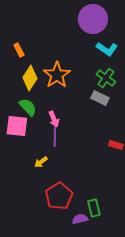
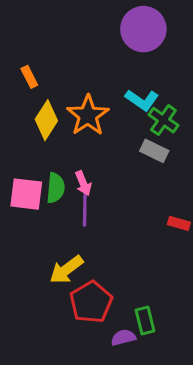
cyan L-shape: (107, 49) -> (142, 100), moved
green semicircle: (28, 107) -> (56, 188), moved, turned 48
yellow arrow: (41, 162) -> (66, 270), moved, size x1.6

